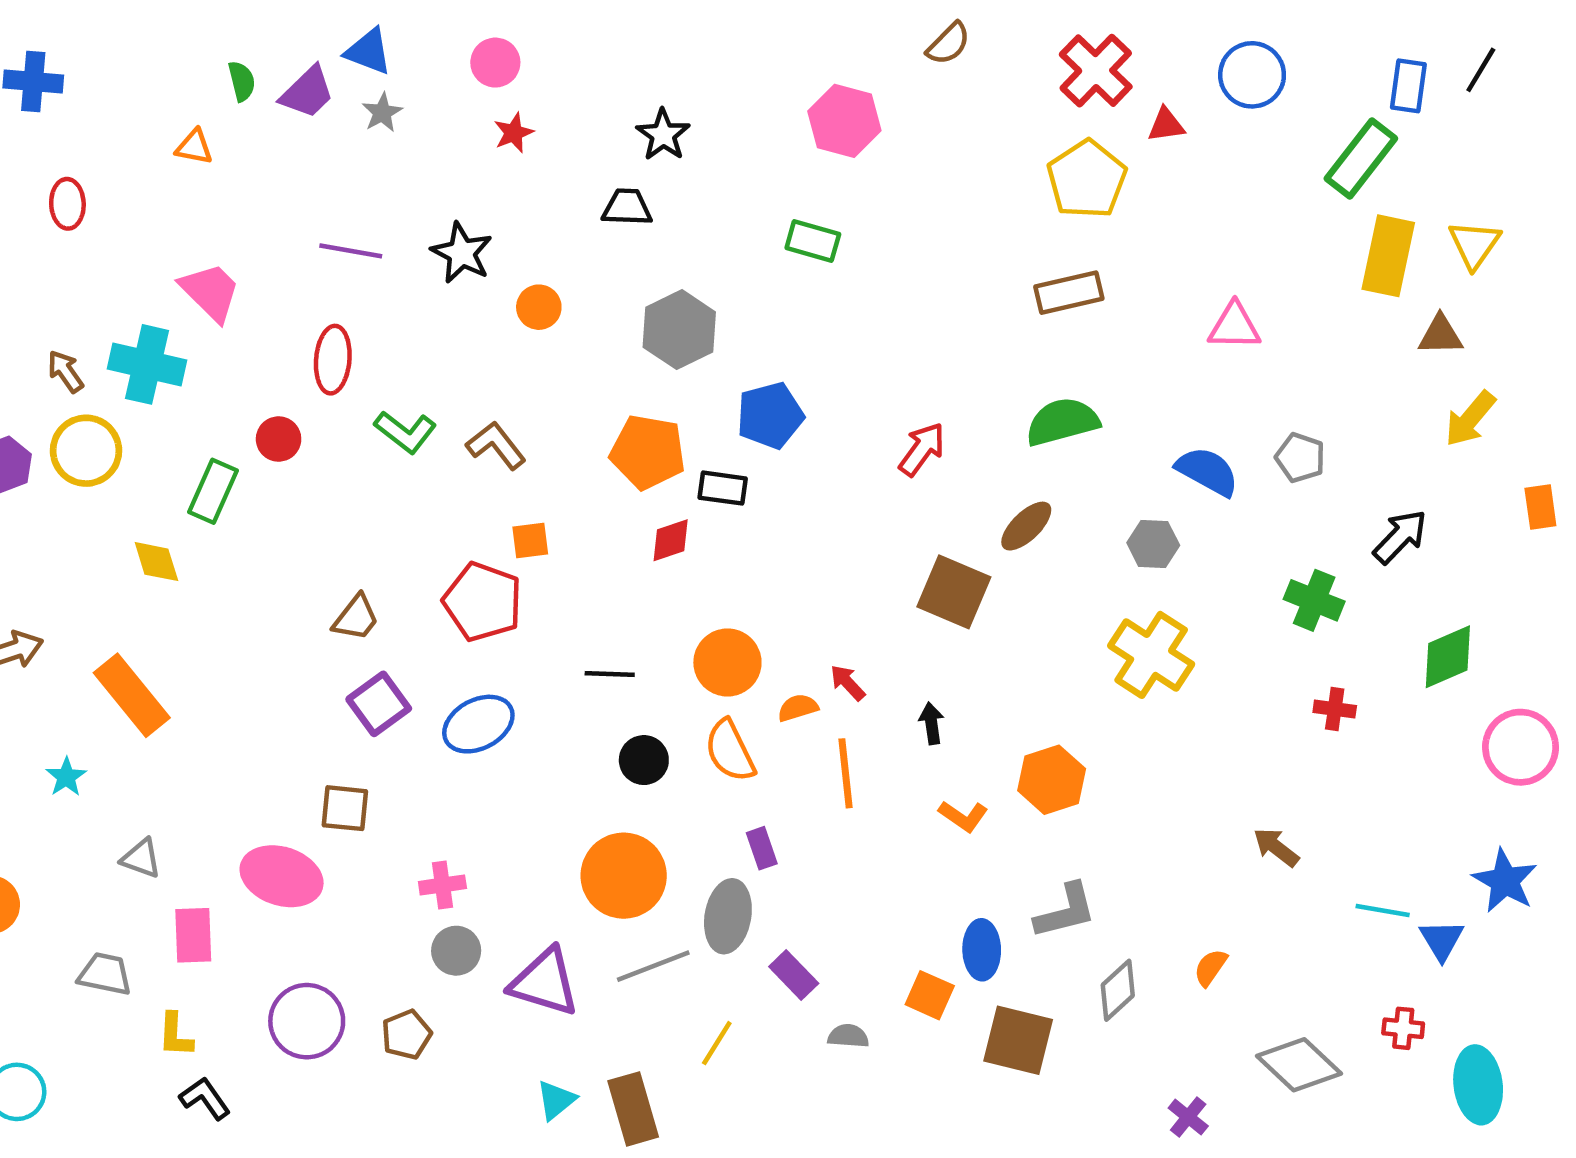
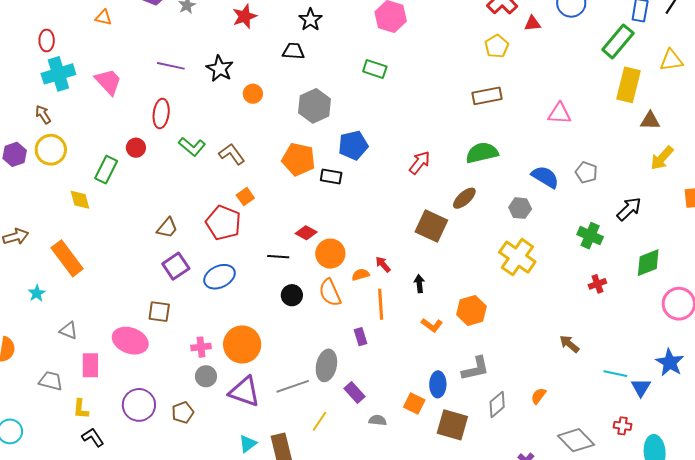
red star: (514, 133) -> (245, 16), size x1.4
yellow pentagon: (1087, 179) -> (497, 46), size x0.7
yellow triangle: (1474, 244) -> (671, 60), moved, turned 45
cyan cross: (147, 364) -> (58, 74), moved, turned -32
red diamond: (671, 540) -> (306, 233), moved, turned 45
orange square: (530, 541) -> (245, 197), turned -30
red cross: (1335, 709) -> (597, 284), turned -30
purple rectangle: (762, 848) -> (360, 337), moved
orange circle: (624, 876) -> (242, 345), moved

